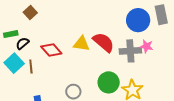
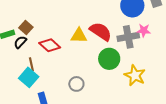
brown square: (30, 12) -> (26, 27), moved
cyan square: (14, 63) -> (29, 77), moved
green circle: (109, 82) -> (109, 59), moved

